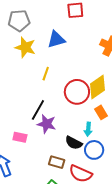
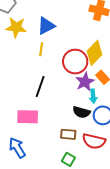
blue triangle: (56, 39) -> (46, 26), moved
purple star: (47, 124) -> (85, 82), moved, turned -30
pink rectangle: (20, 137) -> (28, 117), size x1.5

